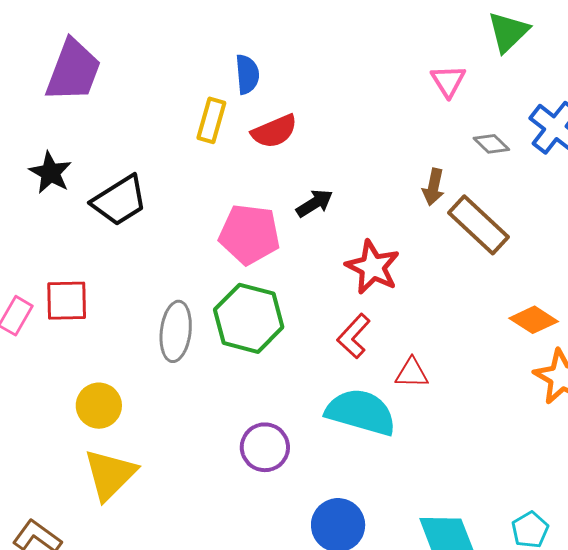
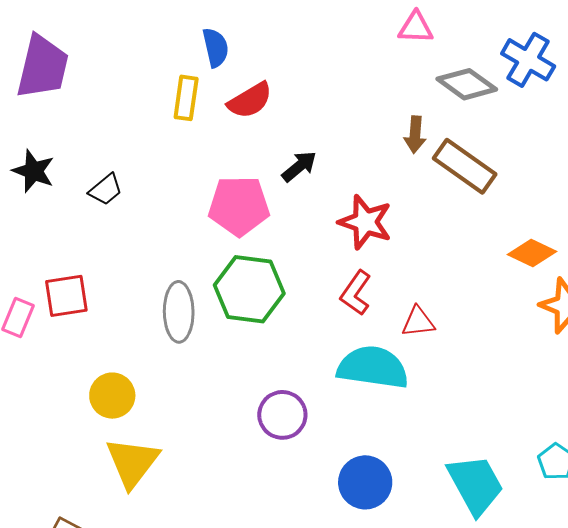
pink triangle: (448, 81) -> (416, 28), turned -48
gray diamond: (491, 144) -> (467, 84), size x1.6
black trapezoid: (119, 201) -> (106, 190), size x0.6

